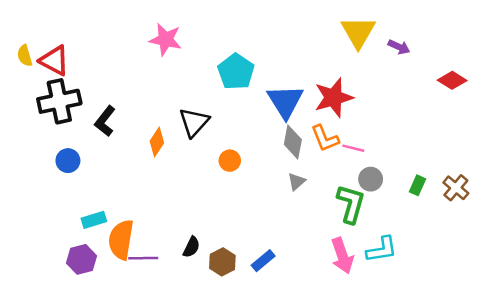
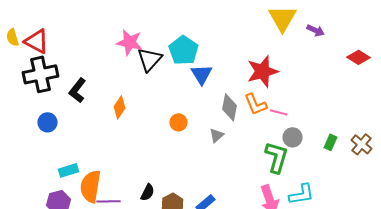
pink star: (166, 40) -> (130, 42), moved
blue triangle: (285, 101) -> (202, 74), moved, size x0.7
black triangle: (194, 122) -> (150, 59), moved
gray triangle: (296, 182) -> (216, 135), moved

